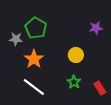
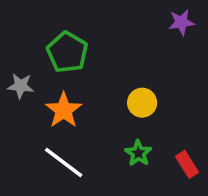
purple star: (96, 28) -> (181, 22), moved
gray star: (16, 39) -> (21, 86), moved

